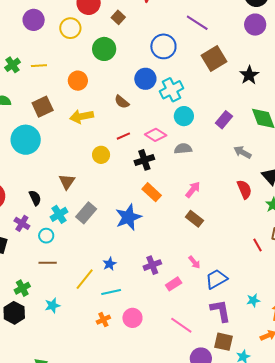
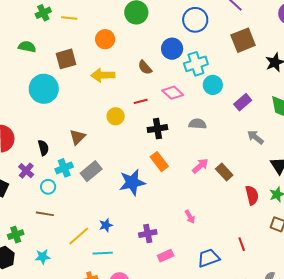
cyan circle: (184, 116) -> (213, 85), moved
pink diamond: (156, 135) -> (173, 93), moved
red semicircle: (244, 189) -> (252, 195), moved
brown rectangle: (194, 219) -> (224, 172), moved
red line: (257, 245) -> (242, 244), moved
pink arrow: (194, 262) -> (190, 217), moved

